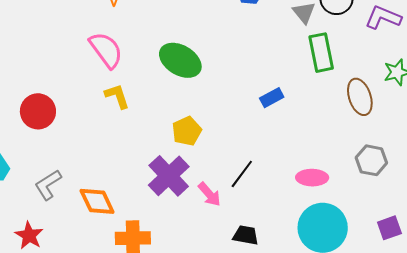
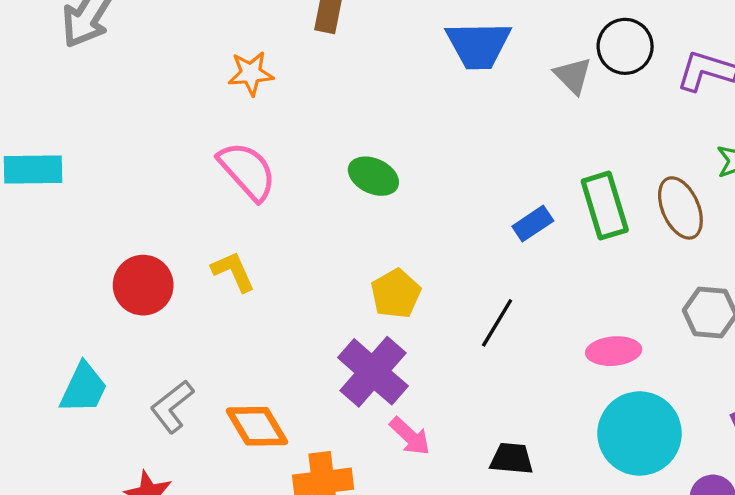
green rectangle: (321, 53) -> (605, 206), moved
green ellipse: (180, 60) -> (373, 176), size x0.7
yellow L-shape: (117, 96) -> (233, 271), moved
black line: (242, 174) -> (497, 323), moved
pink arrow: (209, 194) -> (410, 436), moved

